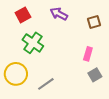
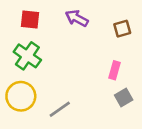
red square: (23, 15) -> (30, 20), turned 35
green cross: (33, 43) -> (27, 56), moved

